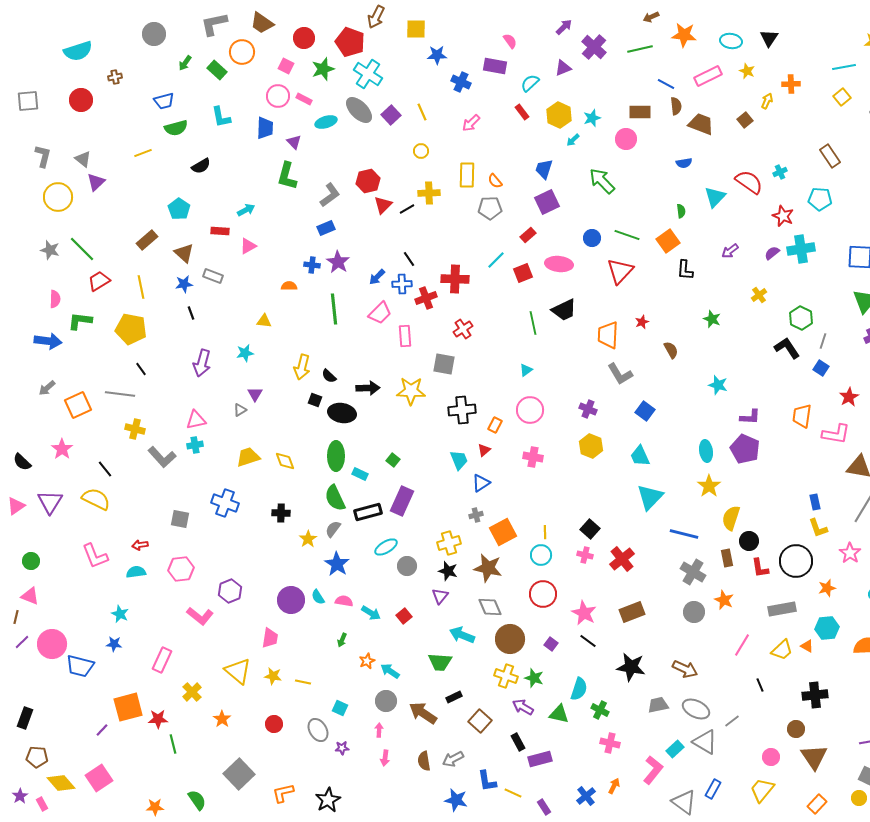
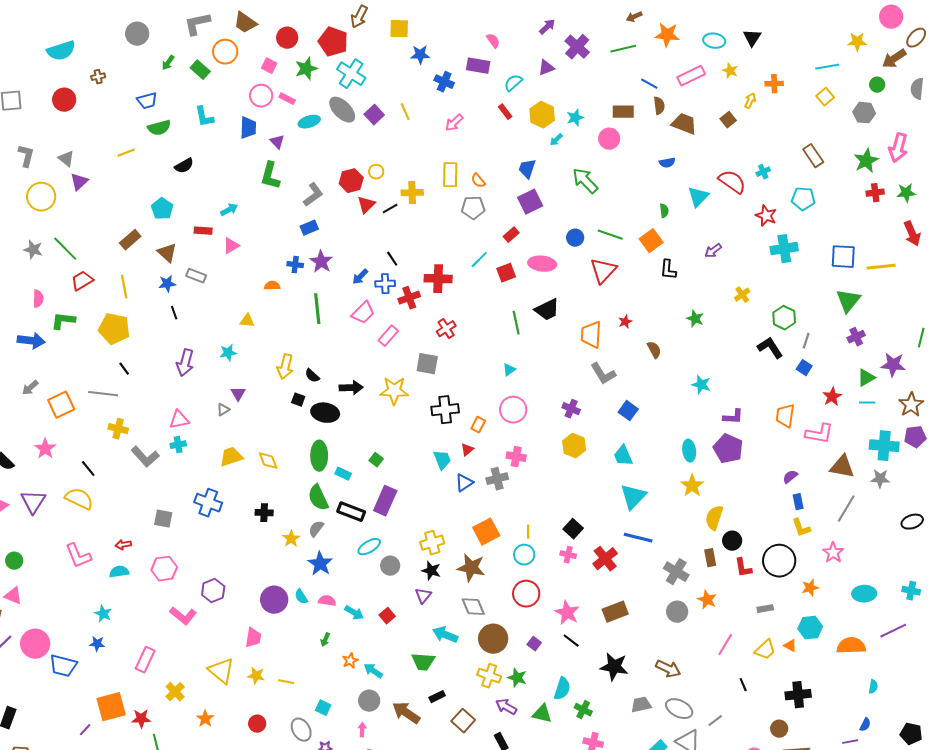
yellow circle: (421, 151) -> (376, 172), moved
purple semicircle: (772, 253) -> (790, 477), moved
pink rectangle: (405, 336) -> (388, 336), turned 45
black rectangle: (368, 512) -> (351, 512), turned 36
gray cross: (476, 515) -> (497, 479), moved, size x1.5
blue line: (684, 534) -> (638, 538), moved
gray rectangle: (782, 609) -> (765, 609), size x0.6

